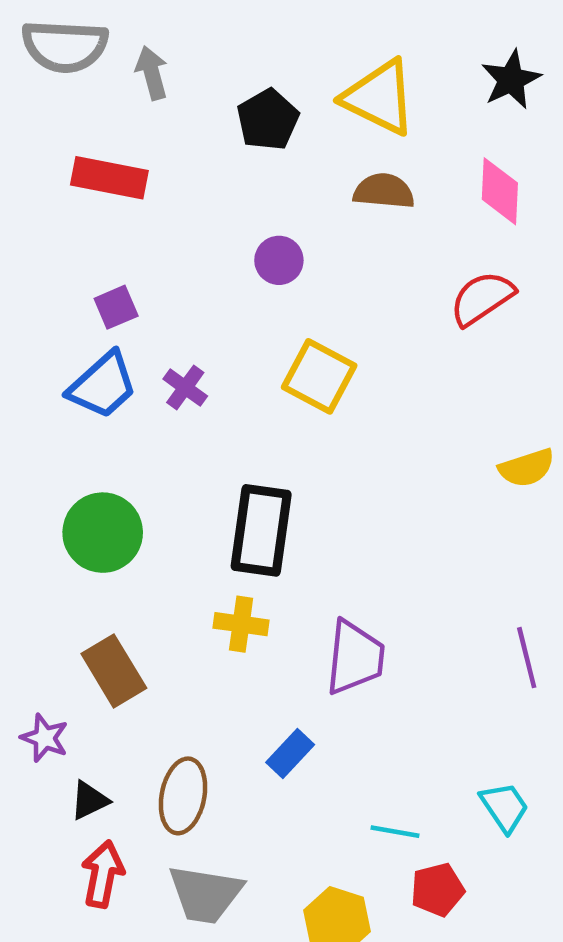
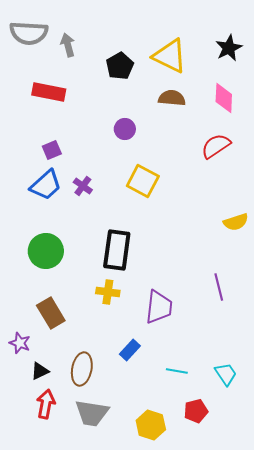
purple line: (527, 658) -> (219, 287), moved
cyan line: (395, 832) -> (177, 371), moved

